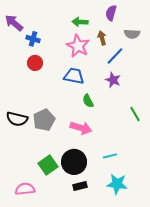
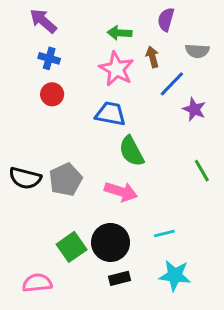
purple arrow: (14, 23) -> (43, 21), moved
purple star: (113, 80) -> (194, 109), moved
green semicircle: (88, 101) -> (131, 151), size x1.5

